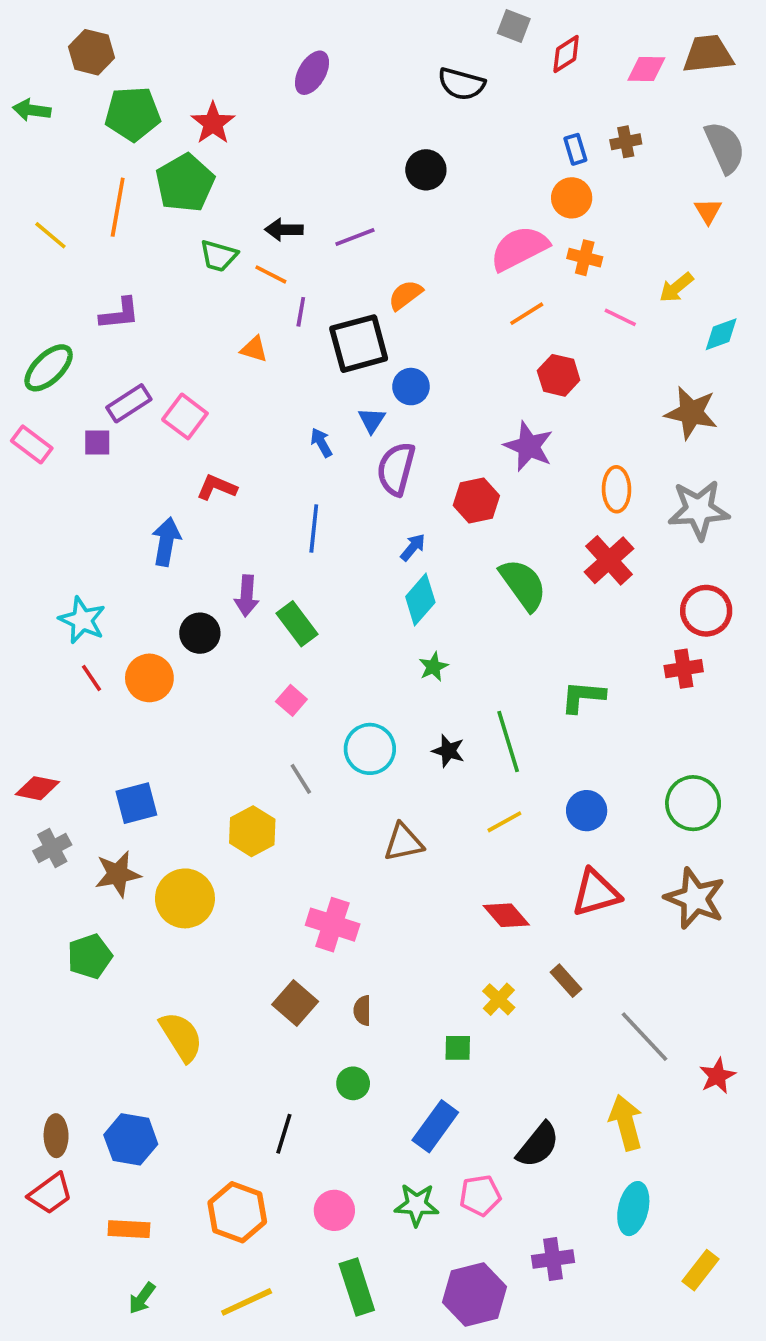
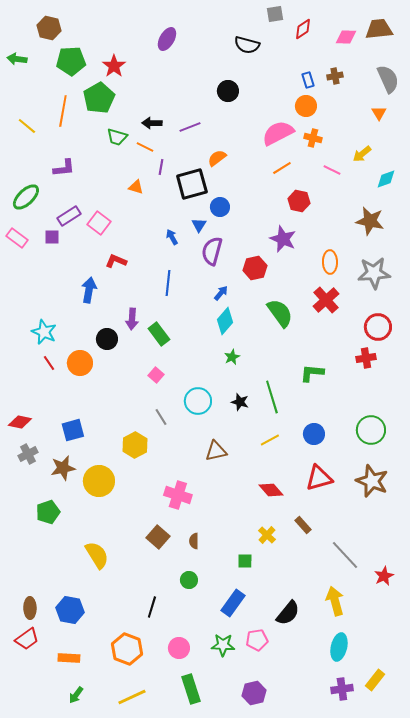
gray square: (514, 26) -> (275, 14), turned -30
purple cross: (553, 1259) -> (342, 689), moved
purple hexagon: (474, 1294) -> (254, 693), size x0.7

